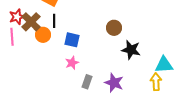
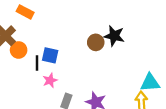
black line: (54, 21) -> (37, 63), moved
black star: (131, 50) -> (114, 36), moved

